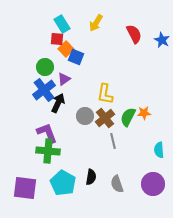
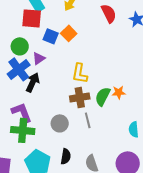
red square: (57, 39) -> (32, 18), size x1.5
orange square: (66, 49) -> (69, 33), moved
gray circle: (85, 116) -> (60, 123), moved
brown cross: (105, 118) -> (80, 97), turned 30

